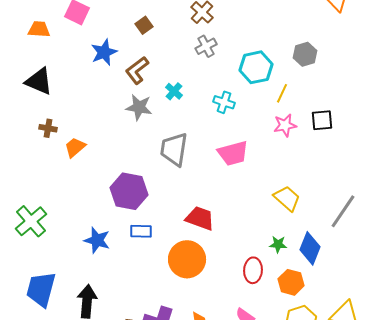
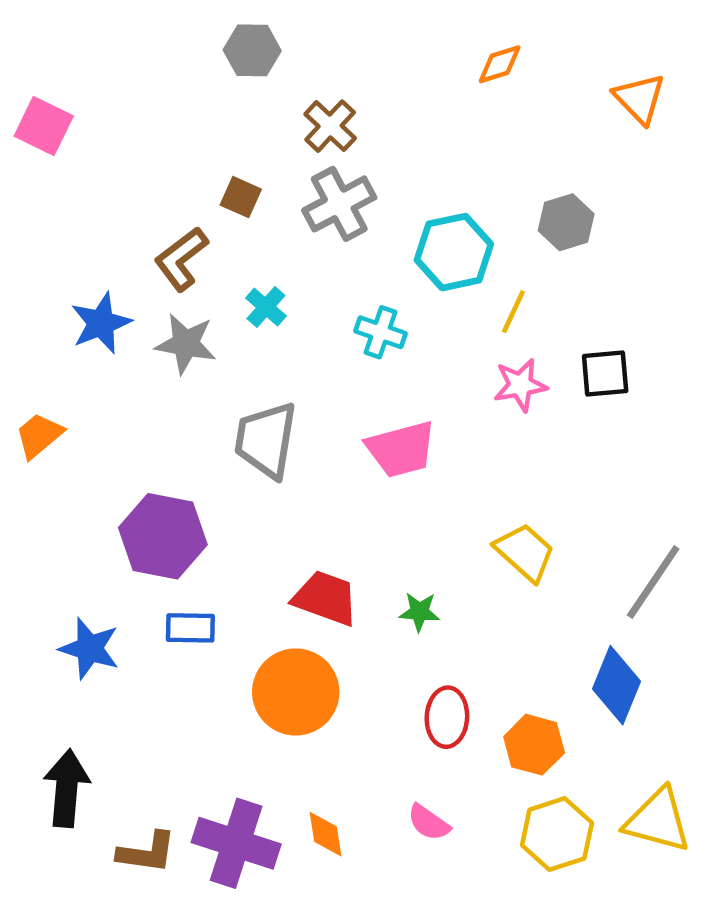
brown square: (144, 25) -> (241, 197), moved, turned -30
gray cross: (206, 46) -> (339, 204), size x1.4
blue star: (104, 52) -> (101, 323), moved
green star: (278, 244) -> (419, 612), moved
blue diamond: (310, 248) -> (617, 685), moved

